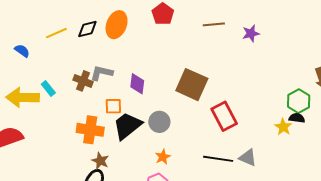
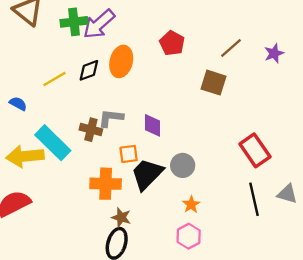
brown line: (214, 24) -> (231, 48), turned -30
brown square: (192, 85) -> (214, 83), moved, size x0.7
cyan rectangle: (48, 88) -> (53, 143), size x2.0
black line: (218, 159) -> (254, 199), turned 76

